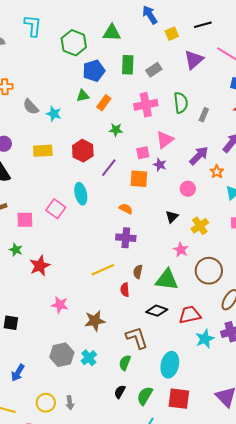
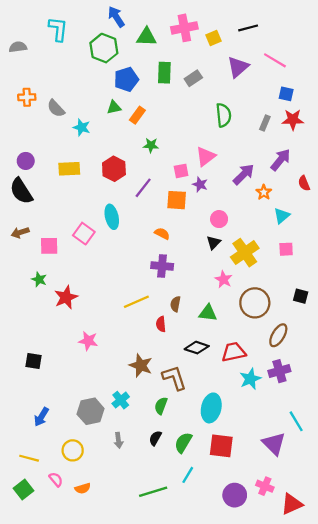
blue arrow: (150, 15) -> (116, 17), moved
pink cross: (146, 105) -> (184, 28), moved
gray semicircle: (31, 107) -> (56, 108), moved
gray rectangle: (204, 115) -> (265, 123), moved
pink circle: (188, 189) -> (219, 219), moved
yellow cross: (200, 226) -> (245, 253), size x1.4
green triangle: (167, 280) -> (208, 313), size x0.7
brown star: (95, 321) -> (141, 365), moved, turned 30
gray hexagon: (62, 355) -> (91, 411), moved
gray arrow: (70, 403) -> (118, 440), moved

